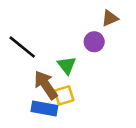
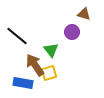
brown triangle: (110, 18) -> (84, 14), turned 40
blue rectangle: (44, 108) -> (23, 83), moved

